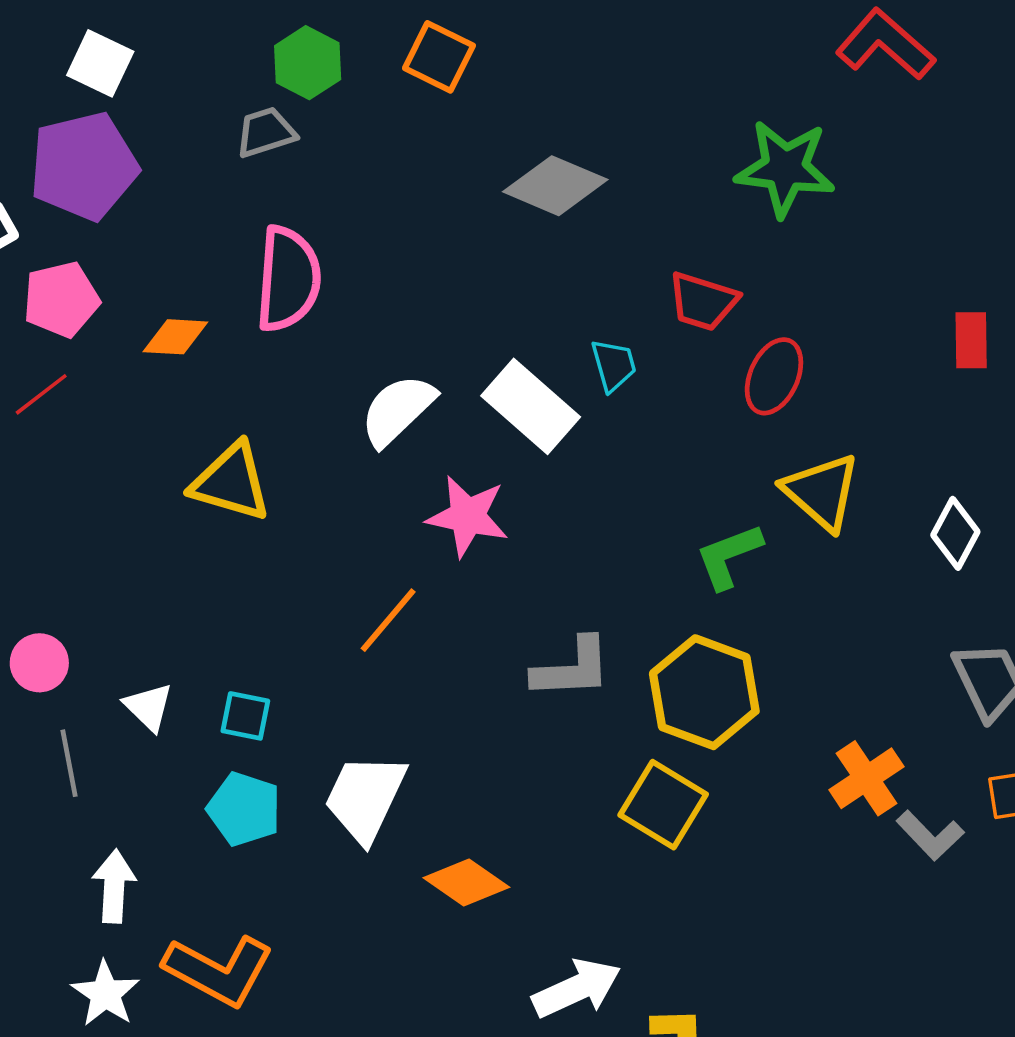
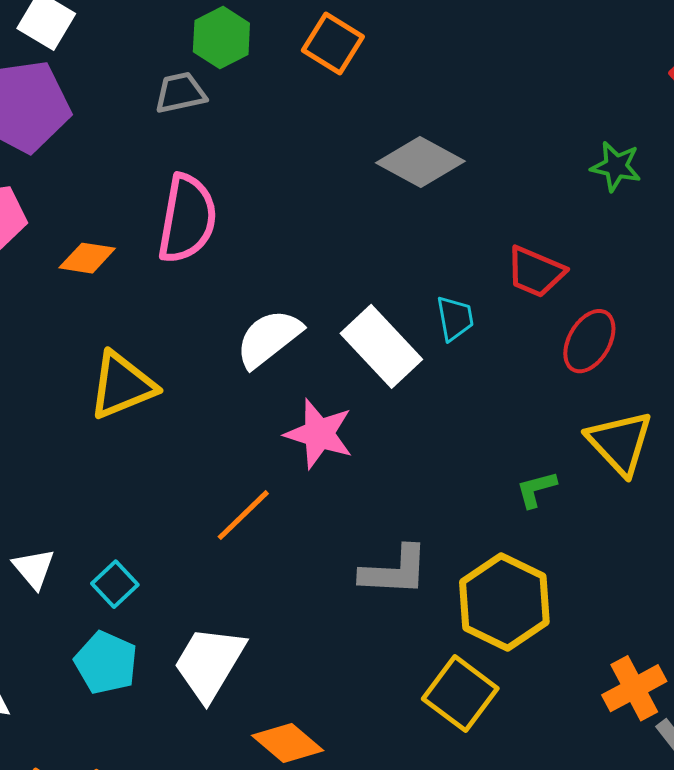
green star: (785, 168) -> (616, 166), size x0.6
yellow triangle: (231, 482) -> (122, 385), turned -44
green L-shape: (729, 556) -> (536, 489), size x0.7
cyan square: (245, 716) -> (115, 584), turned 30

